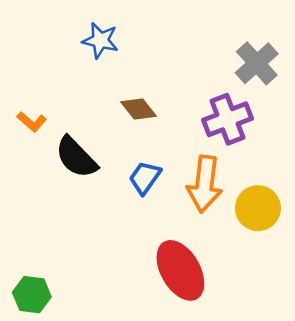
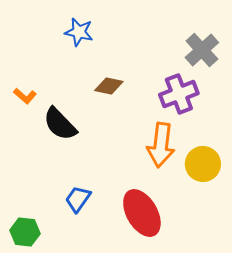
brown diamond: (139, 109) -> (109, 86), turned -40
blue trapezoid: (145, 178) -> (78, 199), moved

